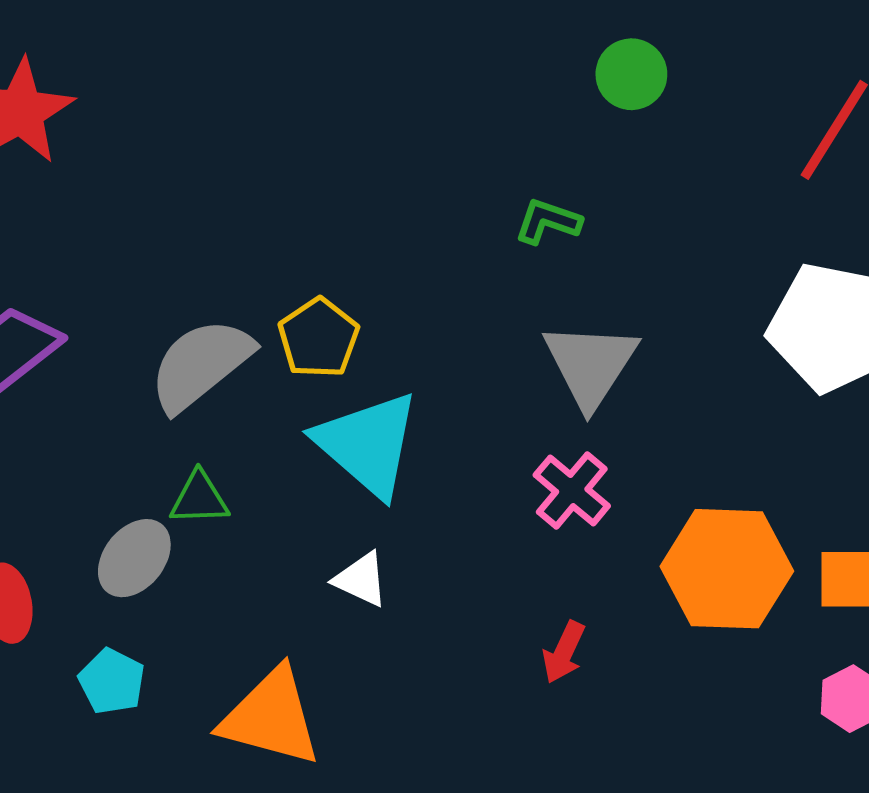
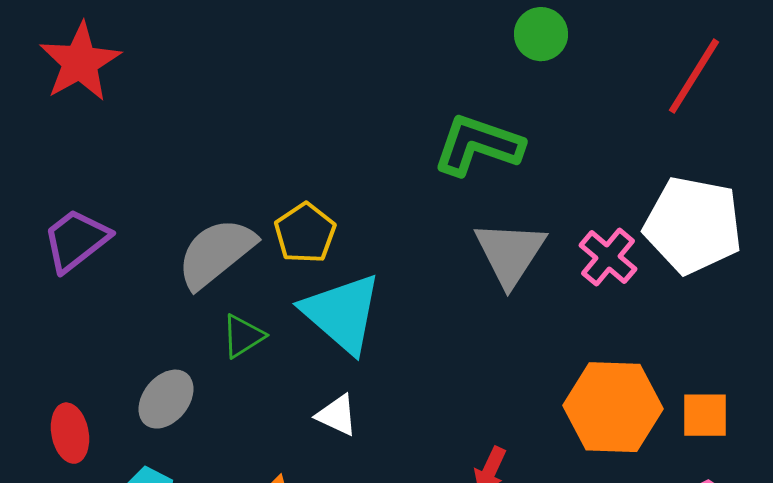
green L-shape: (548, 221) -> (478, 145), size x1.8
pink cross: (572, 490) -> (608, 257), moved
green triangle: (199, 498) -> (243, 336), moved, turned -30

